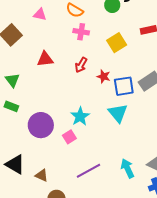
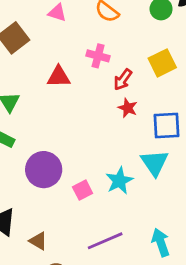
pink cross: (81, 32) -> (98, 56), moved
red arrow: (81, 65) -> (123, 80), moved
red star: (104, 76) -> (128, 108), moved
cyan star: (80, 116) -> (119, 181), moved

